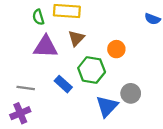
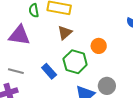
purple triangle: (46, 47) -> (19, 35), moved

